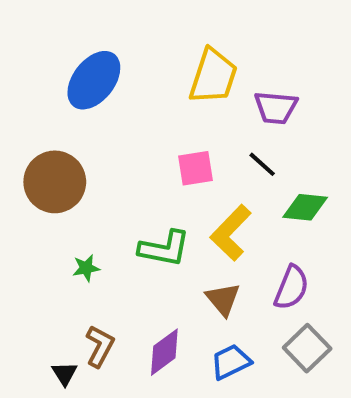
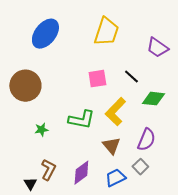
purple trapezoid: (276, 108) -> (157, 48), moved, turned 30
gray square: (307, 348) -> (140, 167), moved, size x0.7

